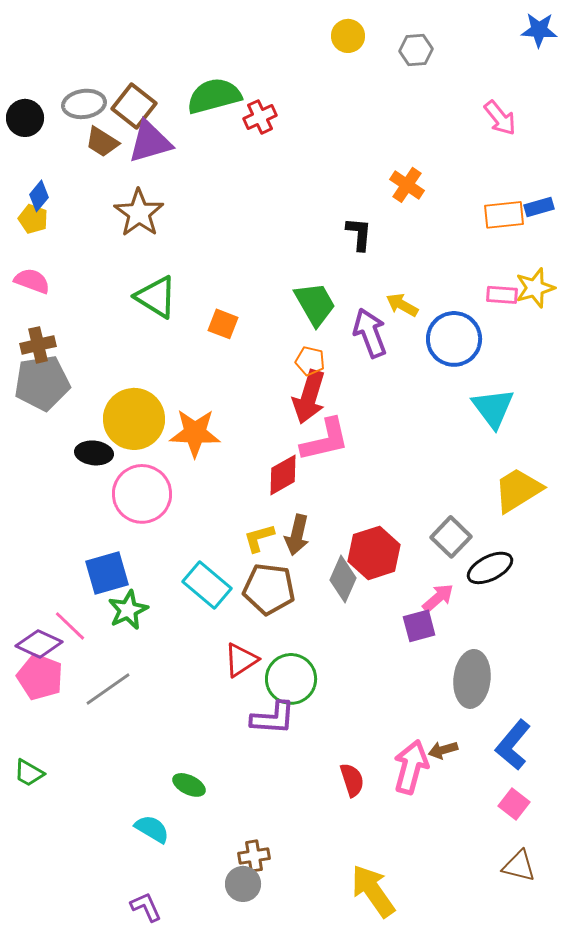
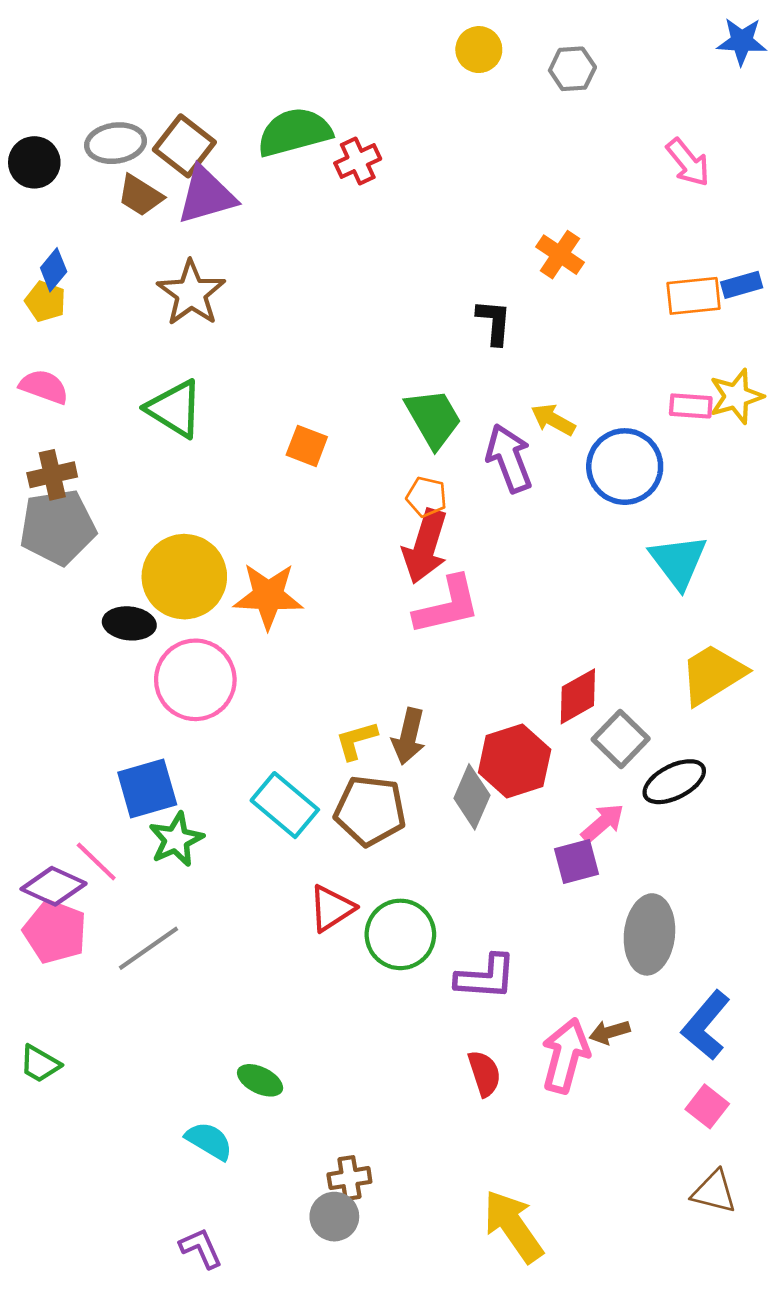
green triangle: (156, 297) -> (175, 409), moved
red diamond: (283, 475) -> (578, 696), moved
purple L-shape: (273, 718) -> (486, 977), moved

